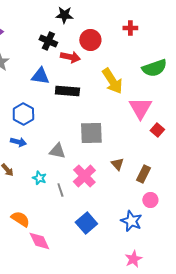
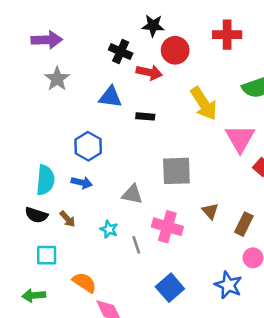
black star: (64, 15) -> (153, 26), moved
red cross: (130, 28) -> (227, 35), size x1.5
black rectangle: (67, 91) -> (145, 116), size x0.6
pink cross: (84, 176) -> (167, 227), turned -30

